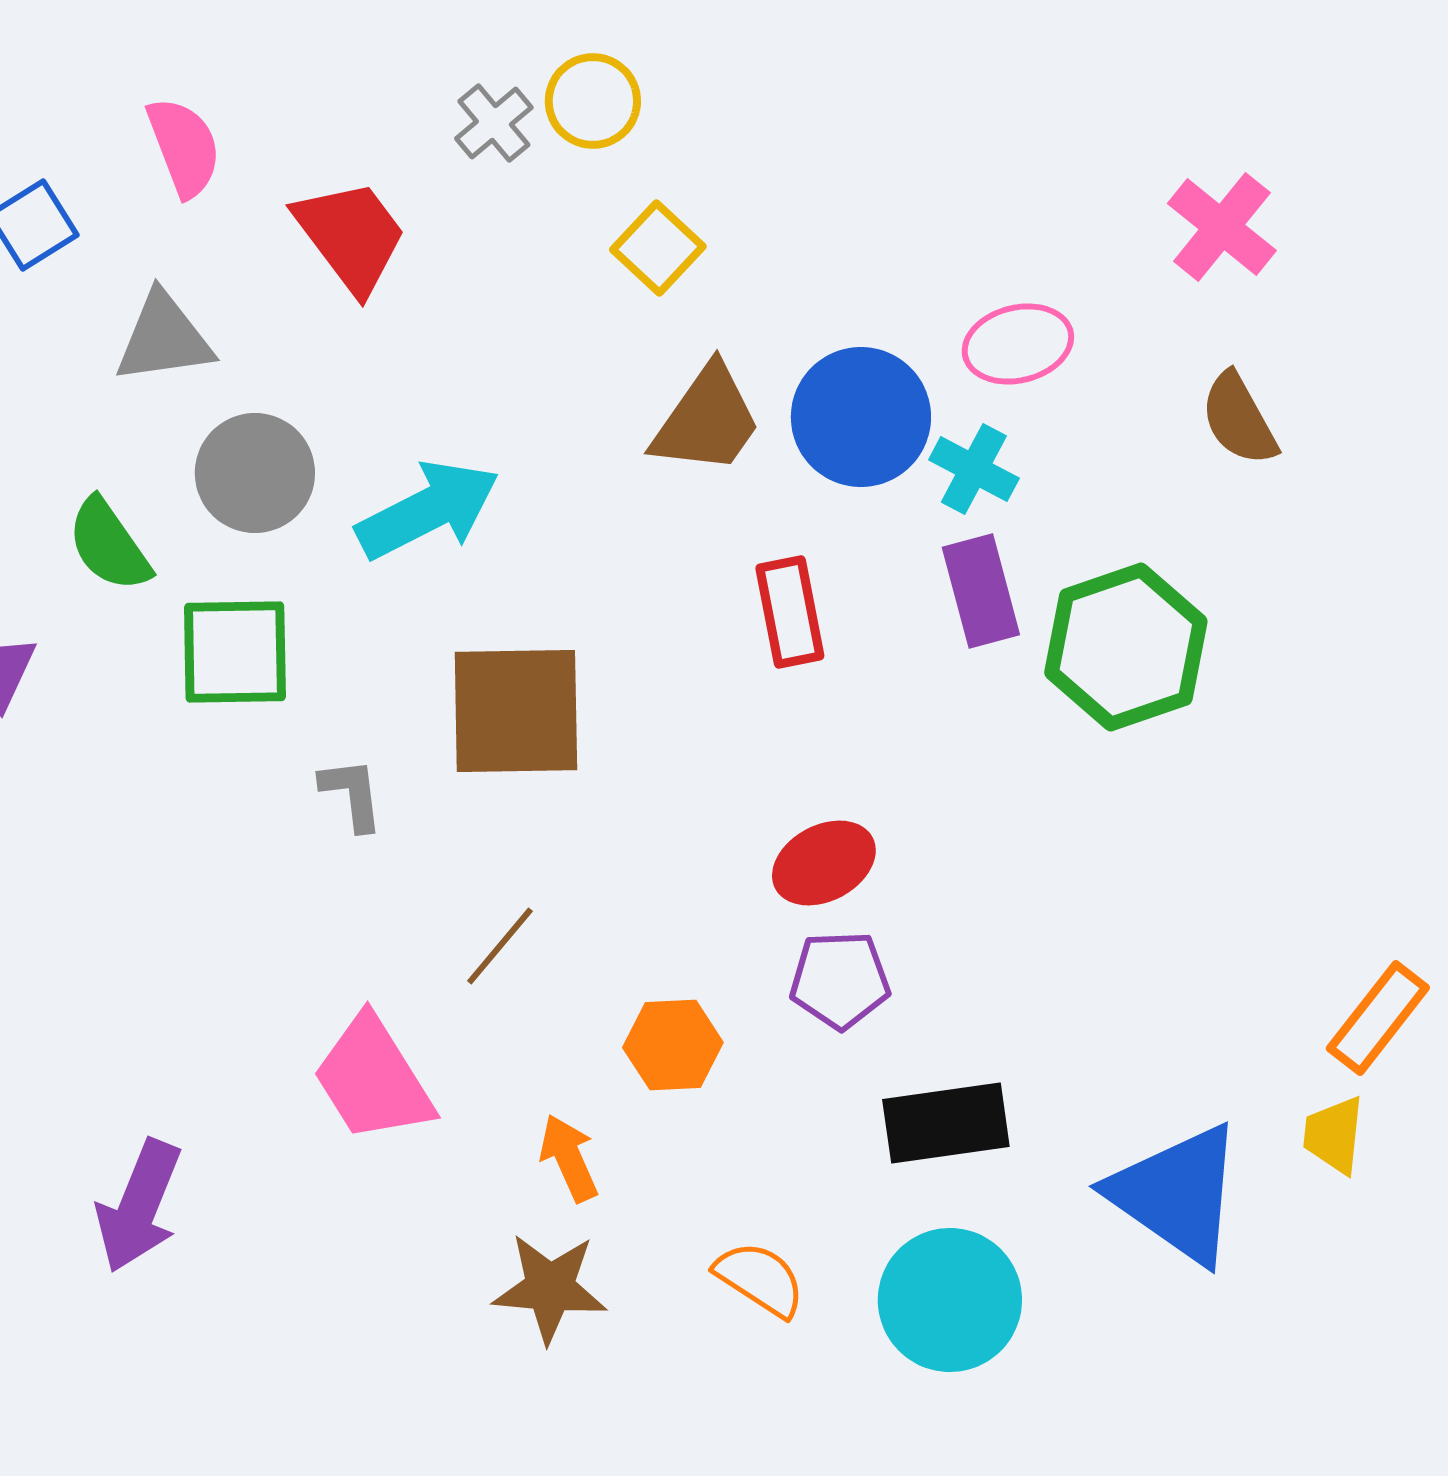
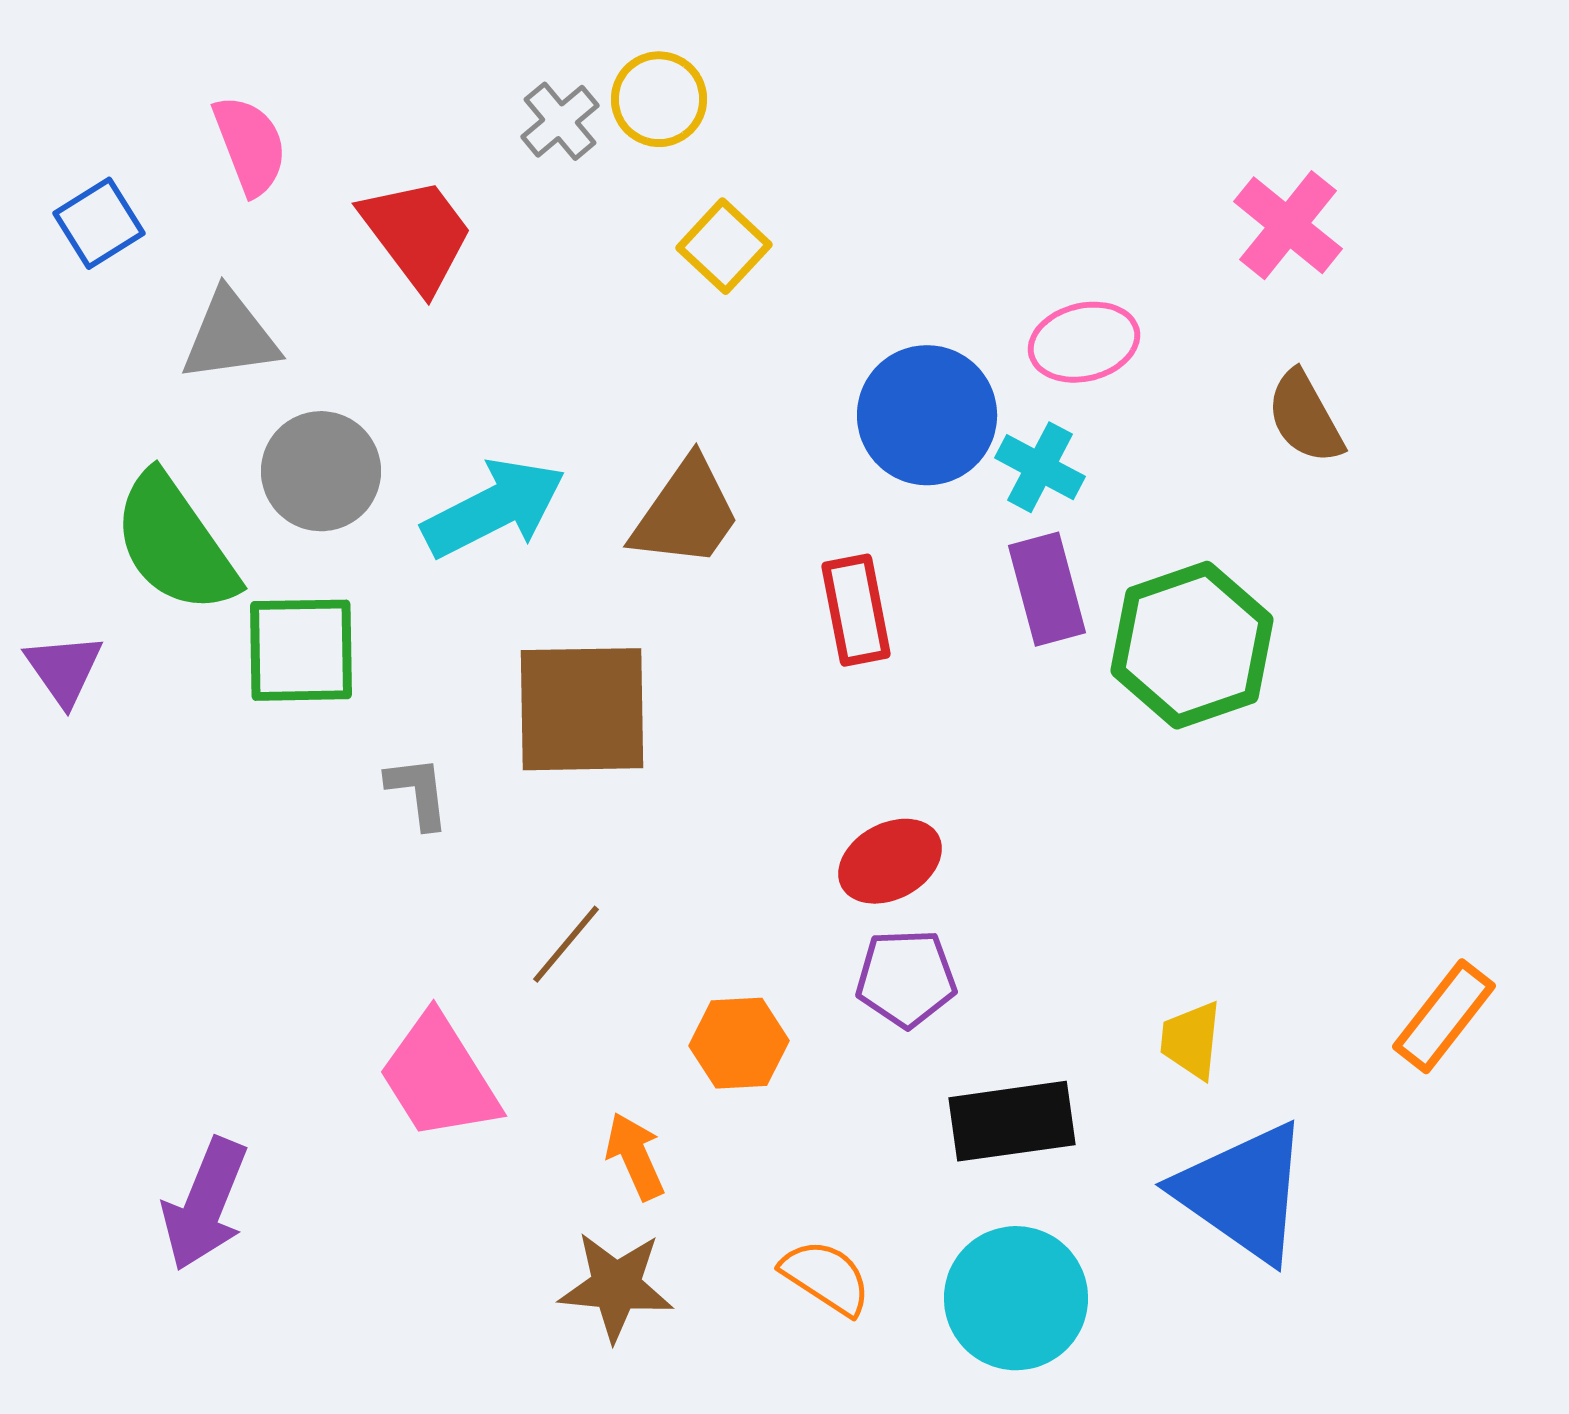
brown trapezoid: (707, 420) -> (686, 513), moved
green semicircle: (109, 545) -> (175, 543), size x1.5
yellow trapezoid: (1334, 1135) -> (1191, 1040), moved

